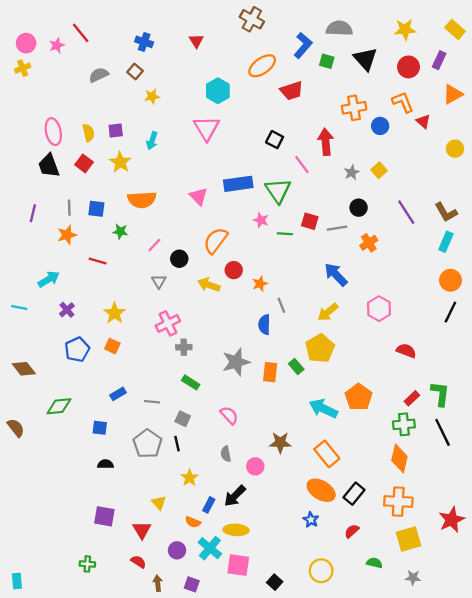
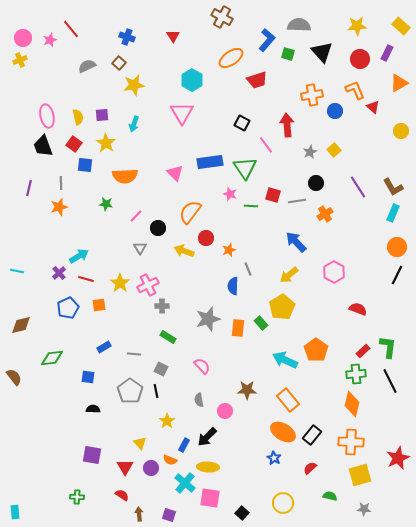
yellow star: (152, 96) -> (134, 85), size x1.5
blue square: (96, 209) -> (85, 165), moved
red line: (98, 261) -> (86, 279), moved
cyan arrow: (49, 279) -> (79, 256), moved
yellow star: (115, 313) -> (120, 283), moved
orange square: (112, 346) -> (99, 305), turned -32
brown diamond: (24, 369) -> (21, 325), turned -65
purple circle: (177, 550) -> (151, 468), moved

